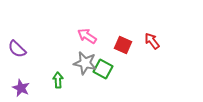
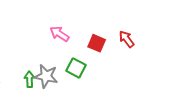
gray star: (85, 63) -> (46, 76), moved

